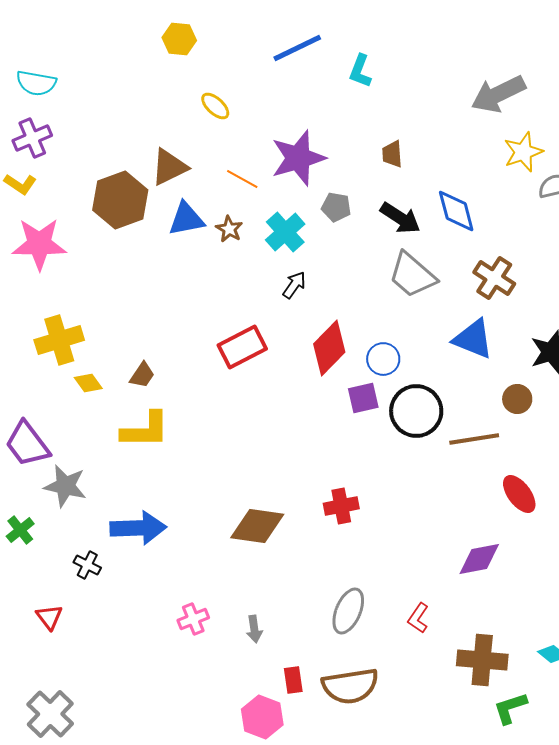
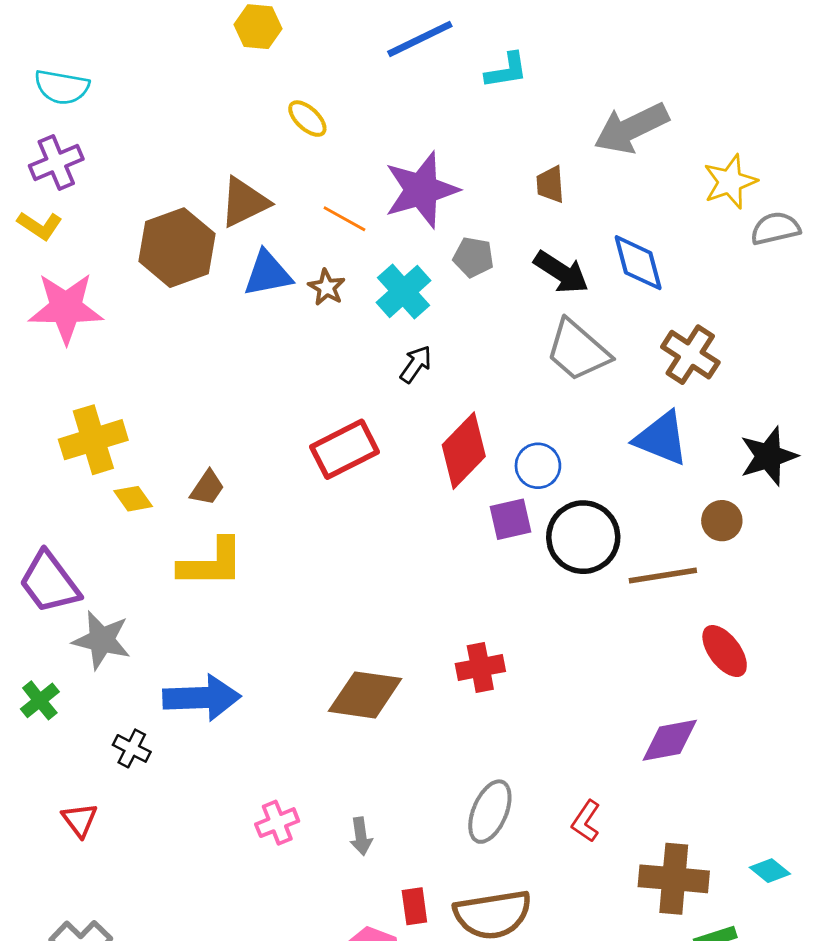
cyan L-shape: (360, 71) -> (506, 71), turned -120
gray arrow: (498, 94) -> (631, 128), moved

